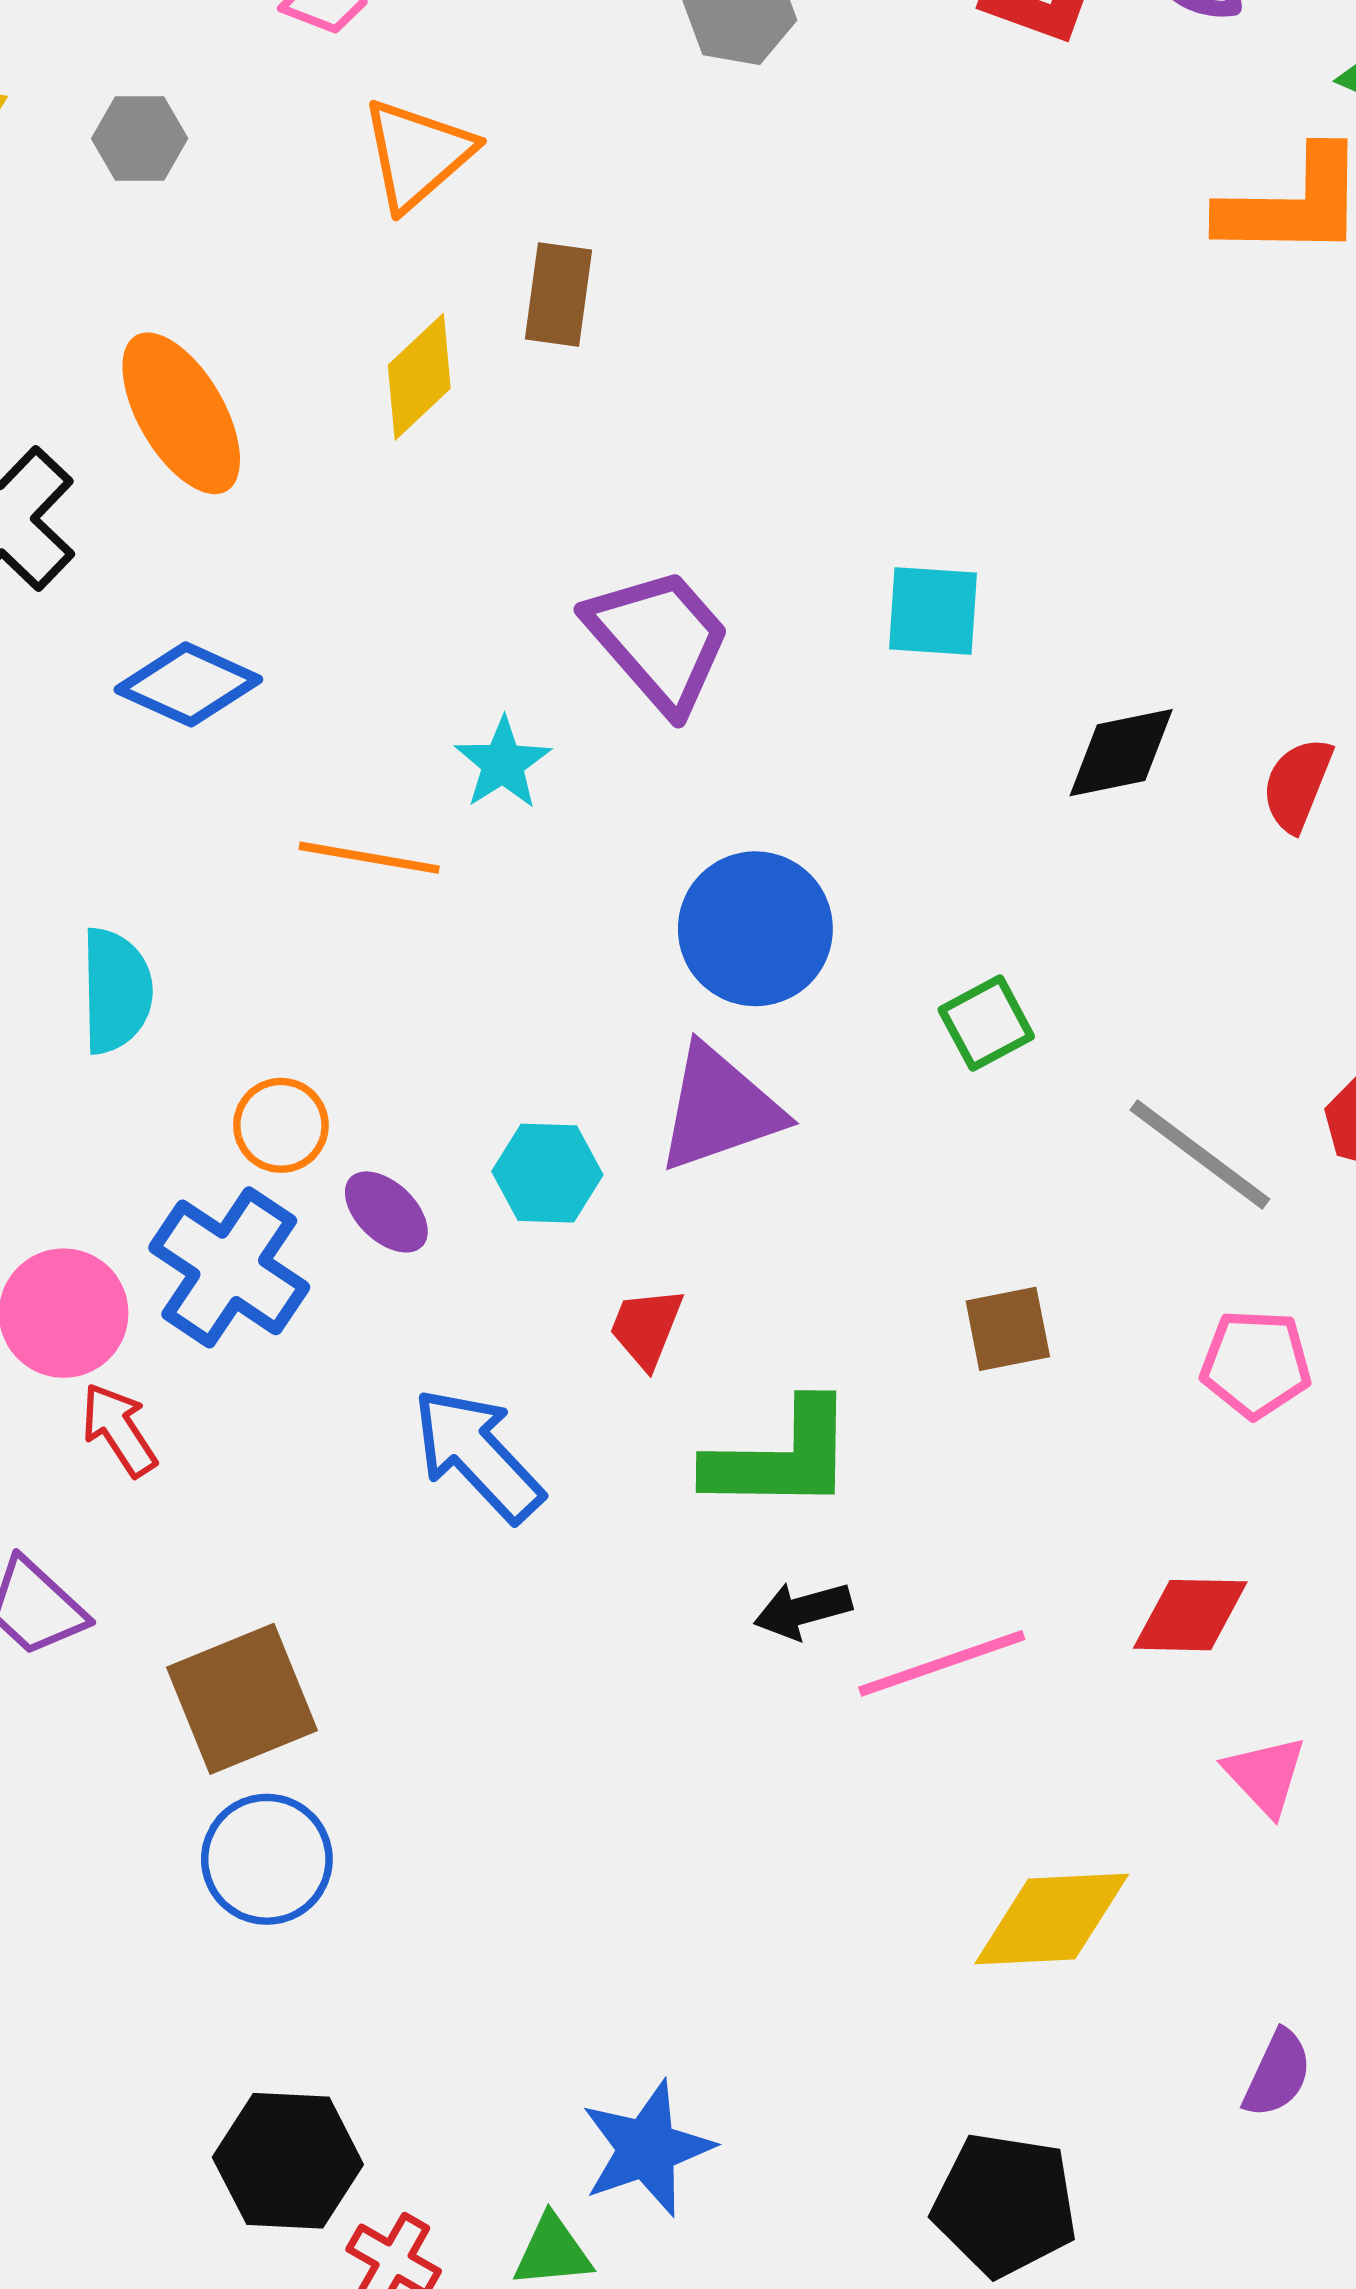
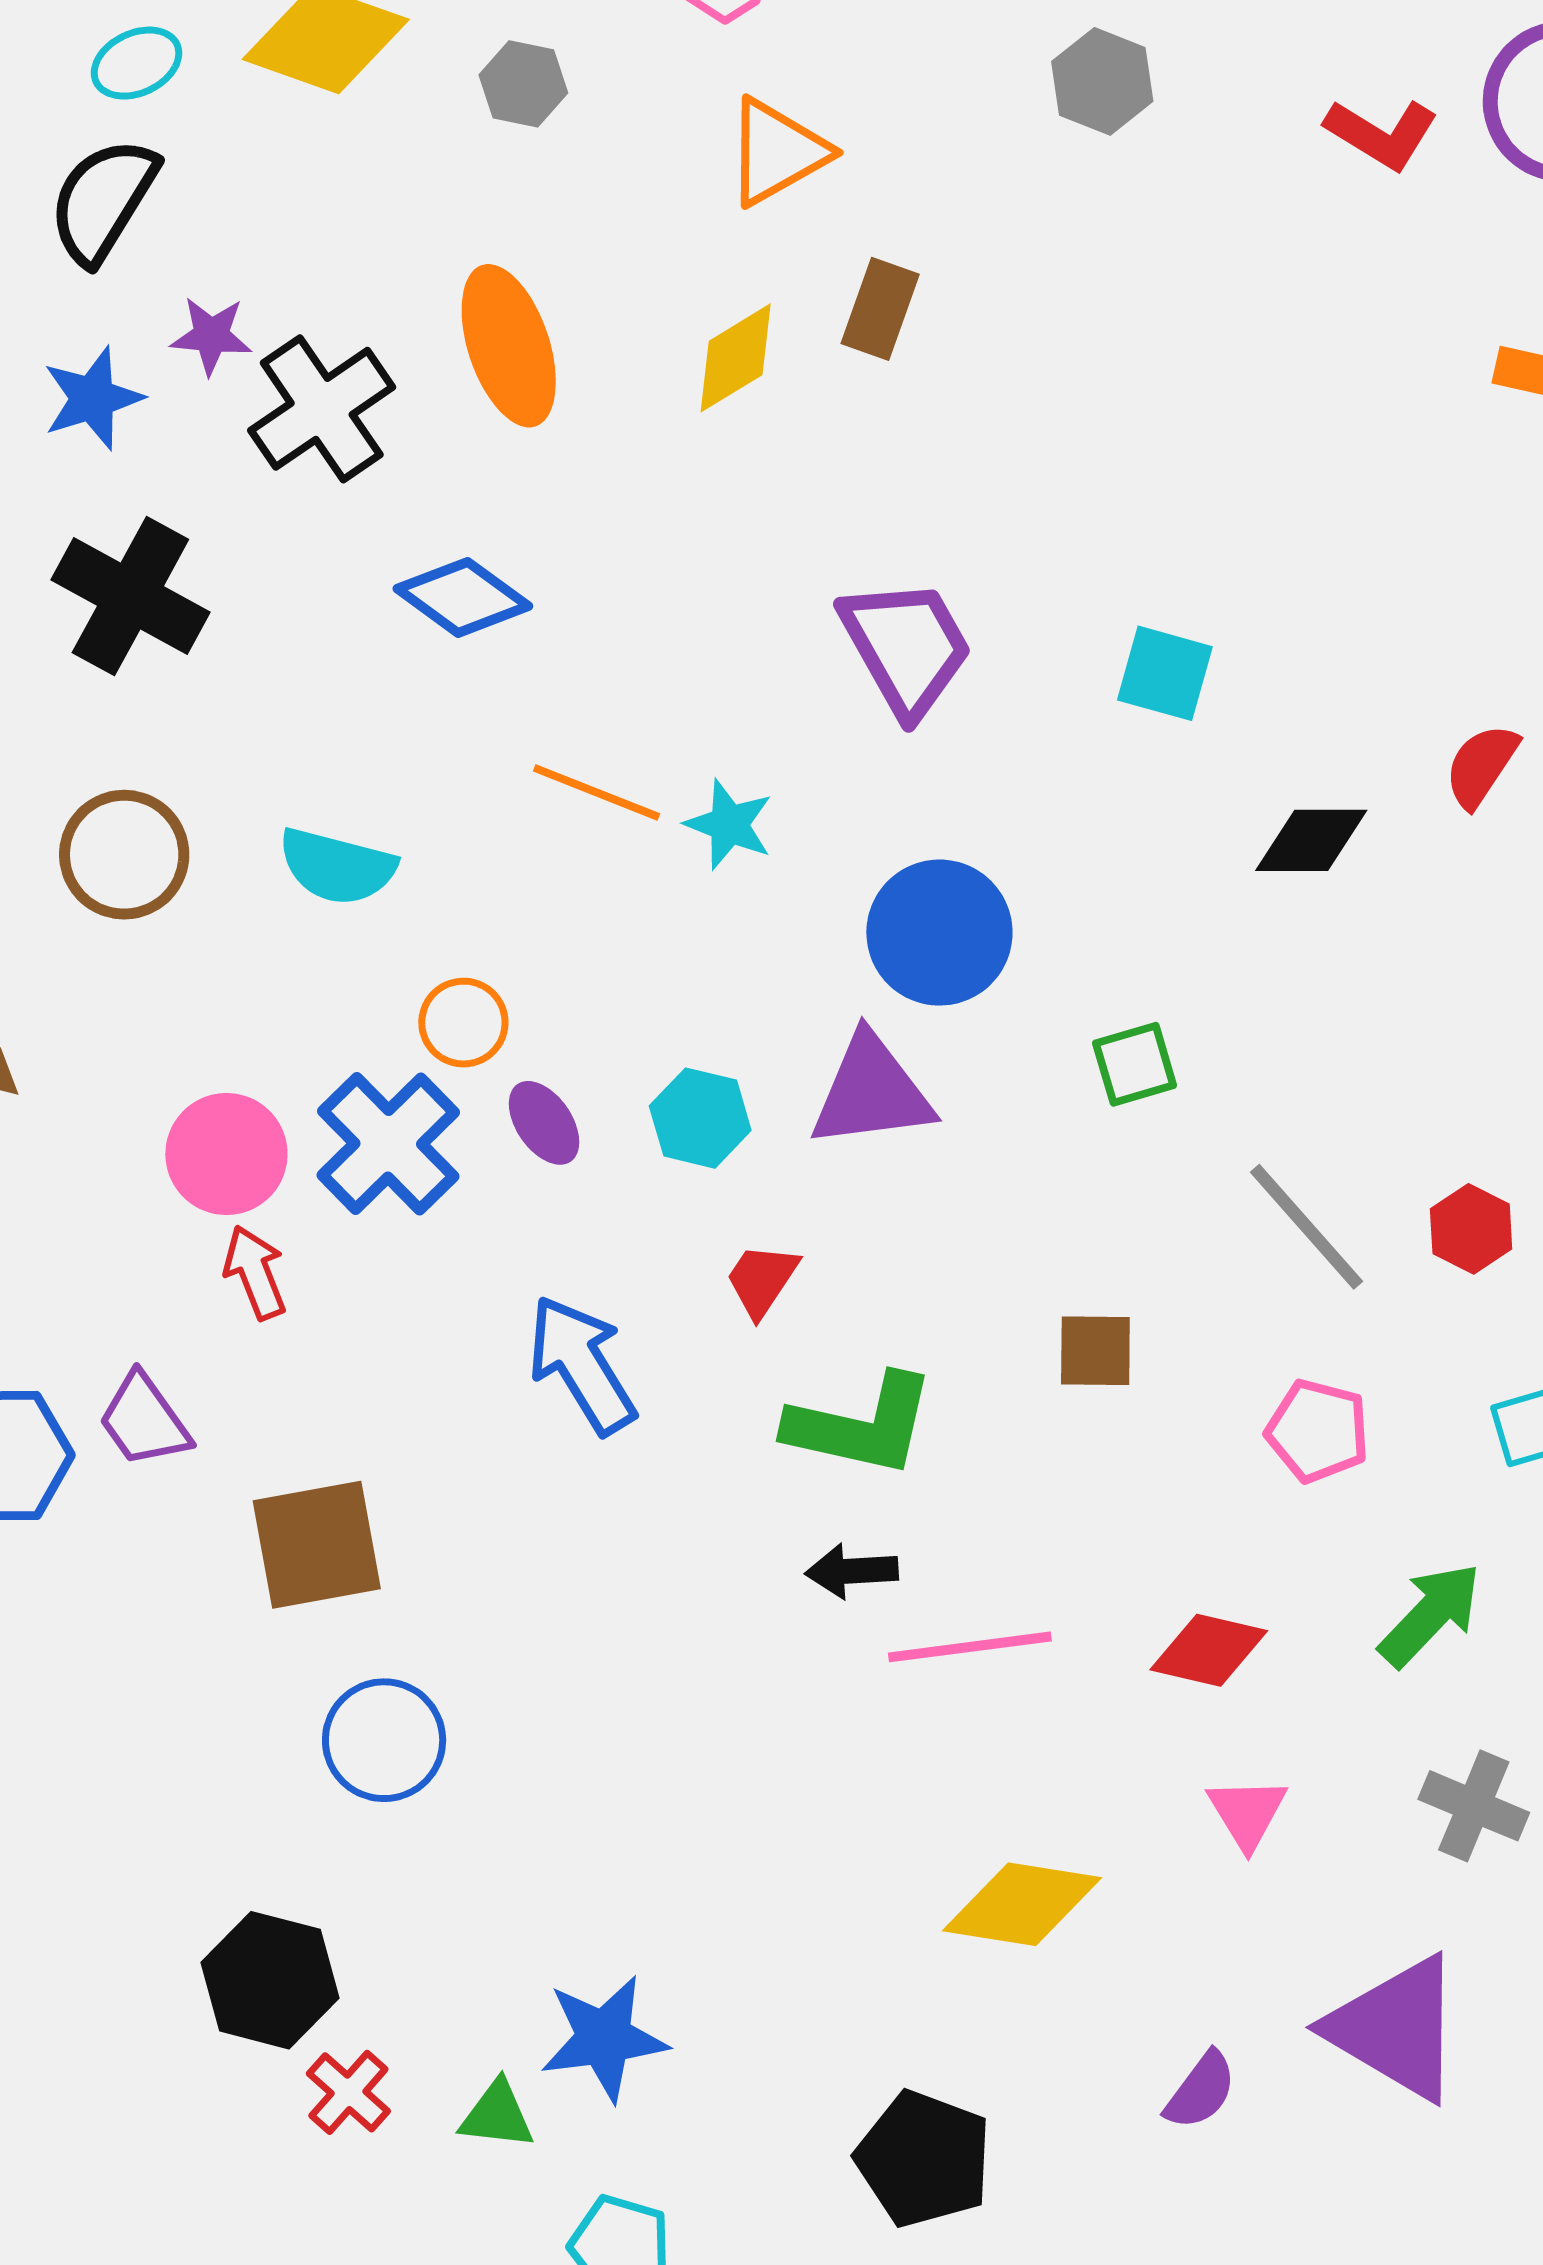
cyan star: (503, 763) -> (729, 825), moved, turned -30
red semicircle: (1297, 785) -> (1481, 766), moved
cyan semicircle: (116, 991) -> (337, 866), turned 94
blue circle: (267, 1859) -> (384, 1740), moved

